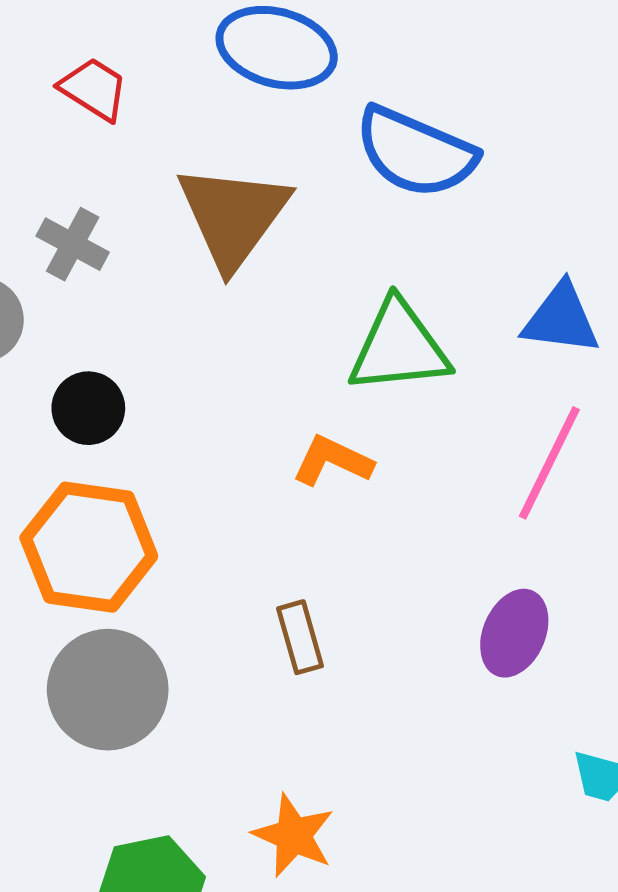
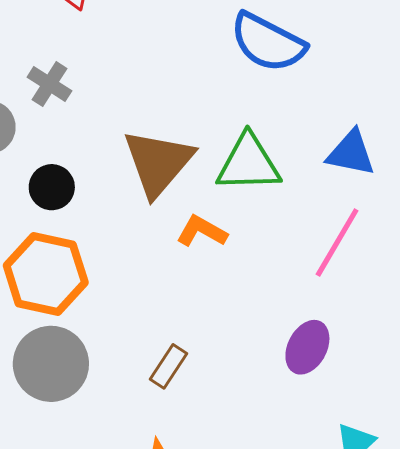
brown triangle: (233, 216) -> (158, 163), moved
brown rectangle: (300, 637) -> (168, 366), moved, turned 45

